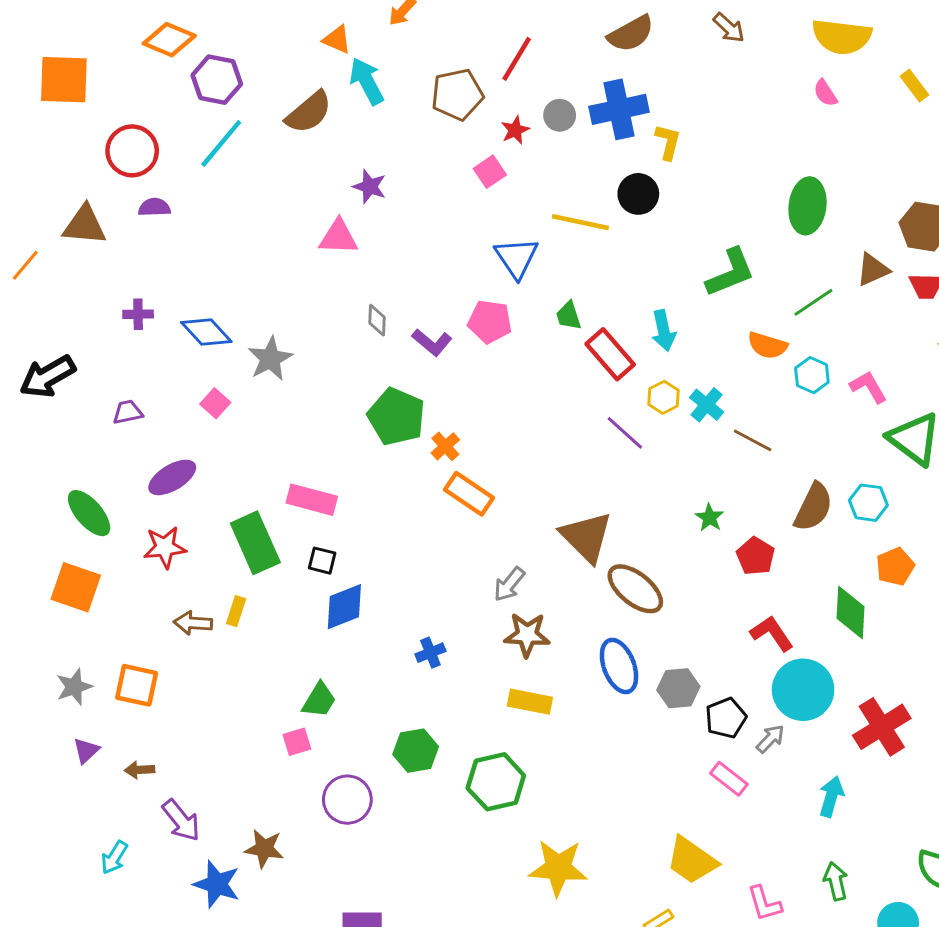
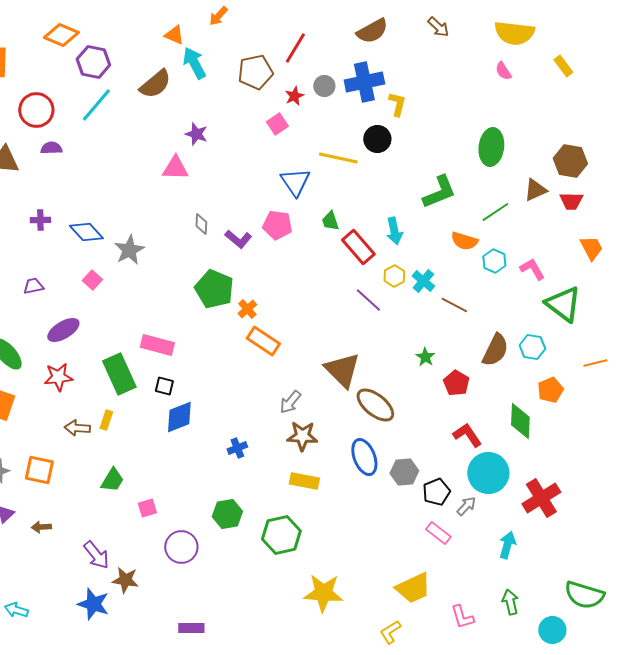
green trapezoid: (319, 700) -> (112, 480), moved
purple arrow: (181, 820) -> (96, 555), moved
cyan arrow: (114, 857) -> (16, 610), moved, turned 75
yellow trapezoid: (692, 860) -> (413, 588), turned -60

